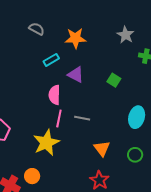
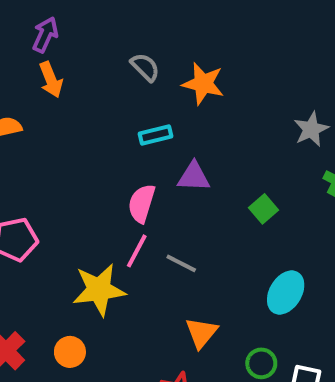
orange star: (75, 38) -> (203, 84), moved
purple triangle: (76, 75) -> (194, 177), turned -42
orange circle: (32, 176) -> (70, 352), moved

